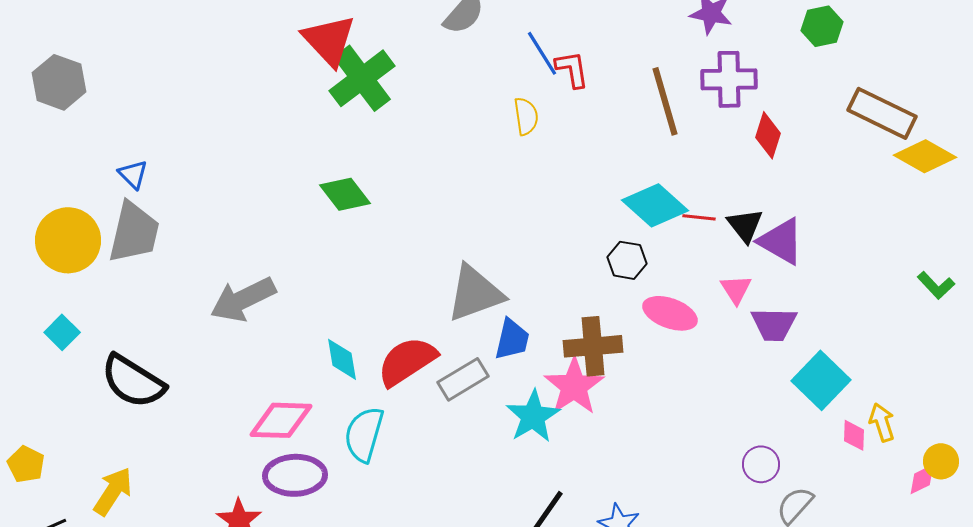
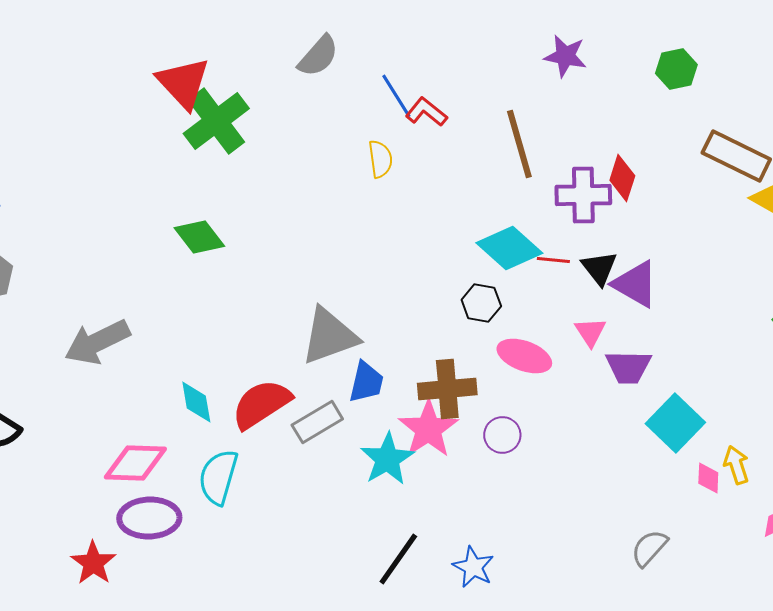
red L-shape: (572, 69) -> (426, 112), turned -42
purple cross: (729, 79) -> (583, 195), moved
purple circle: (761, 464) -> (502, 435), moved

